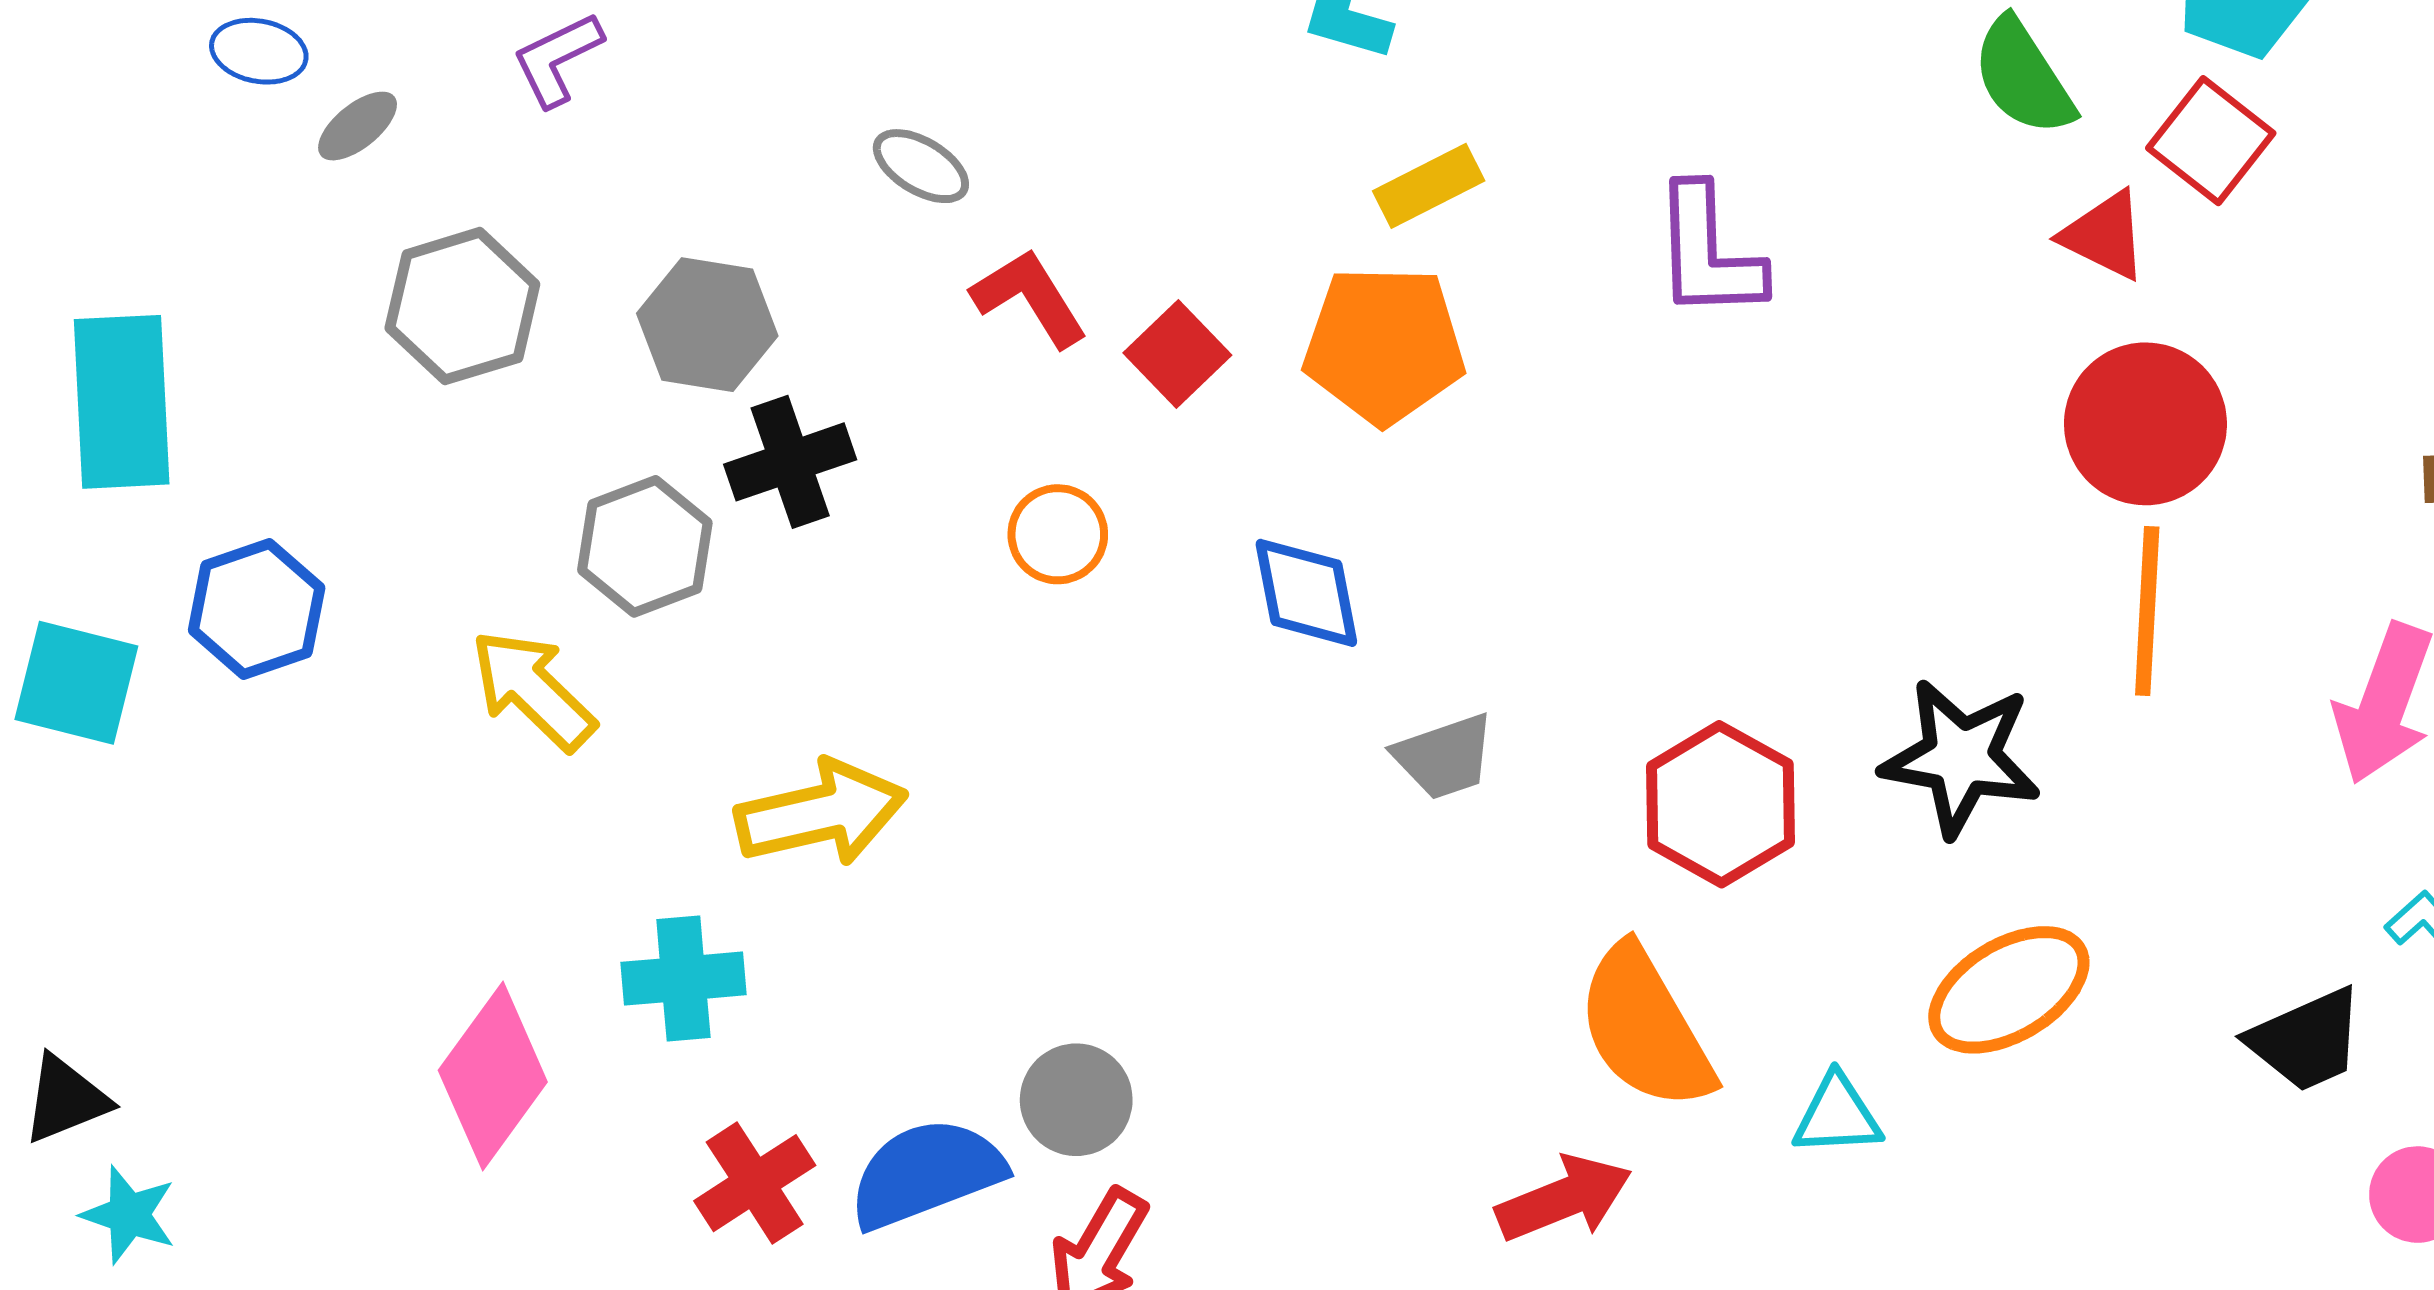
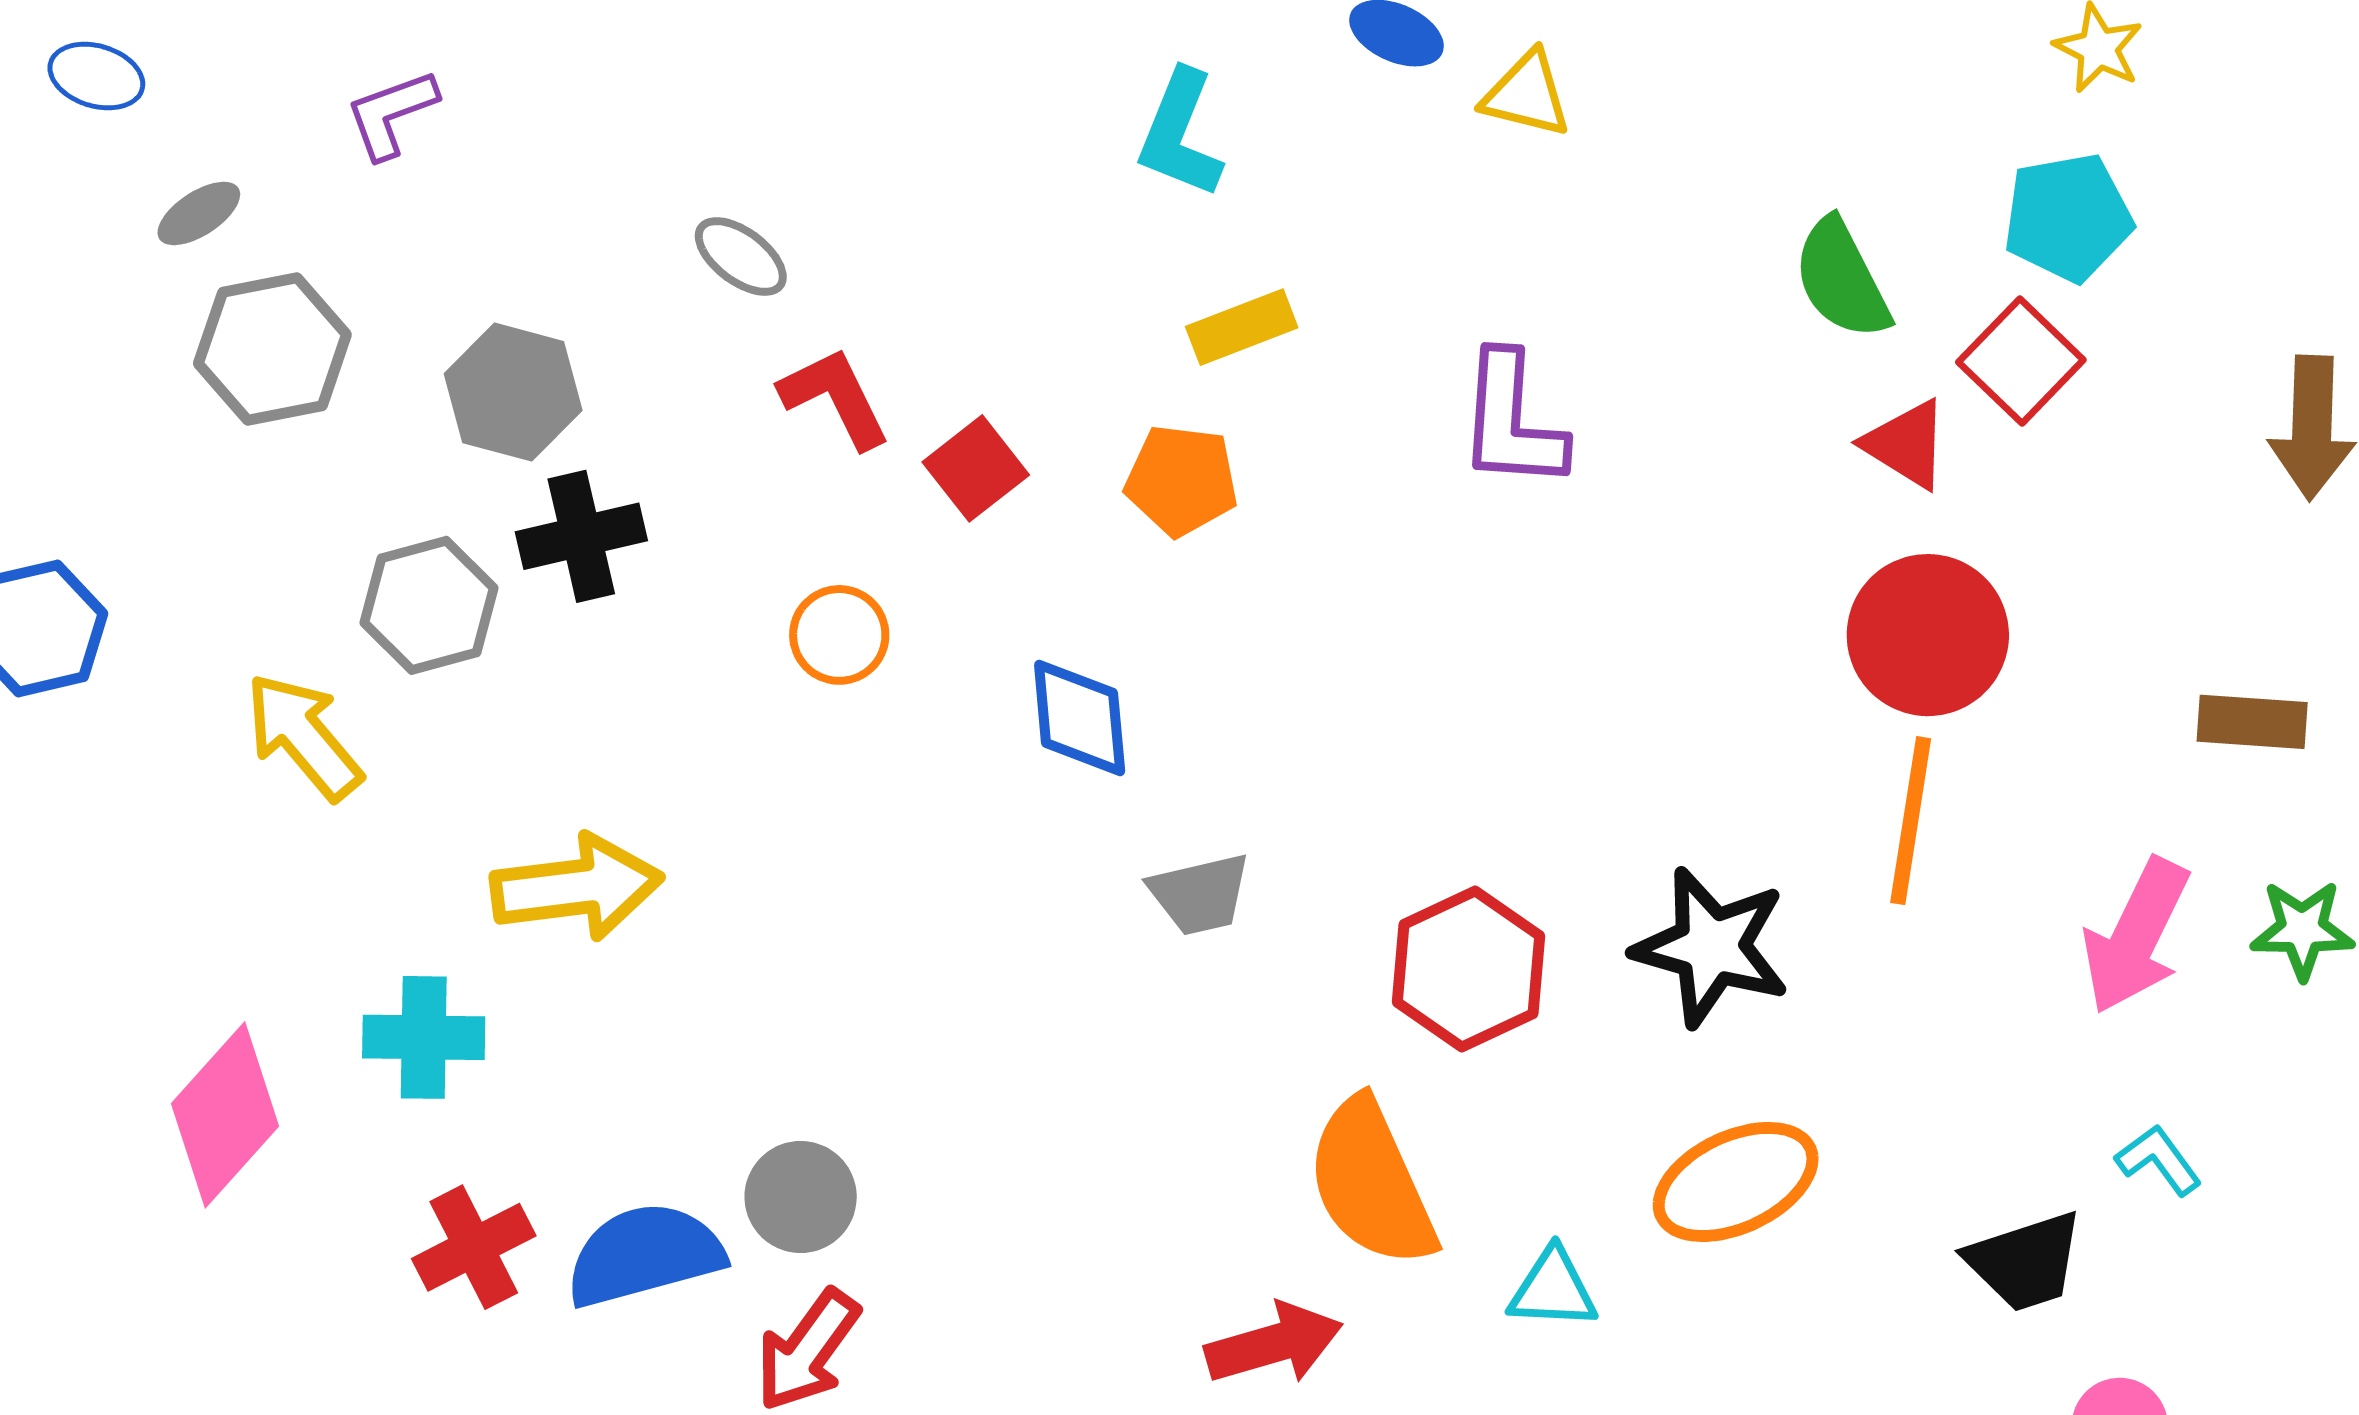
gray ellipse: (358, 126) -> (199, 213), moved
orange pentagon: (1384, 345) -> (1182, 480), size x0.7

